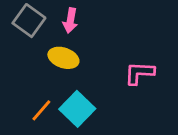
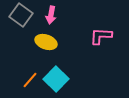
pink L-shape: (139, 73) -> (101, 36), moved

